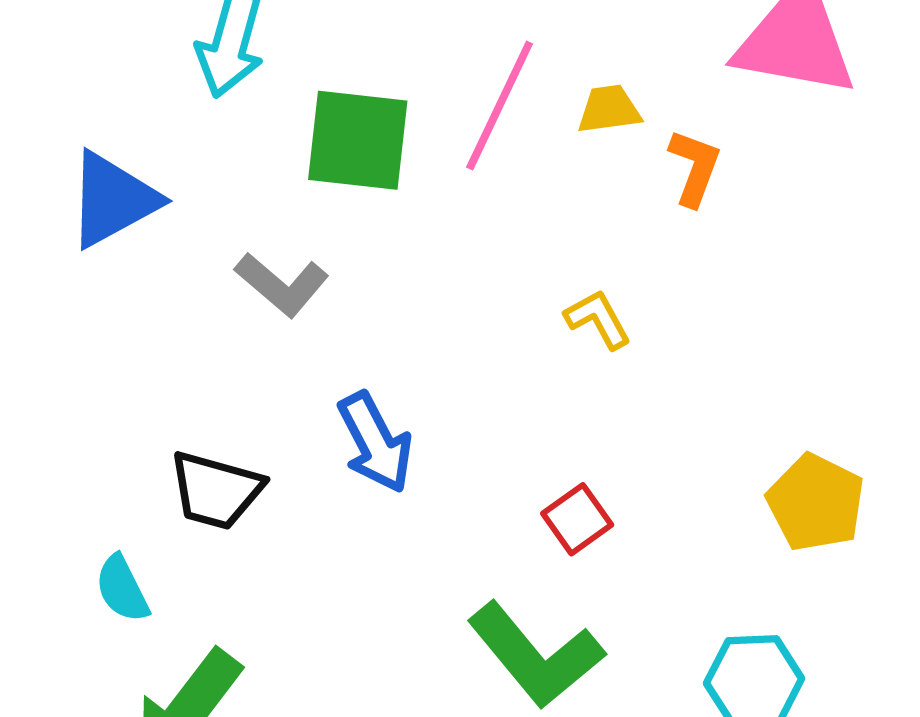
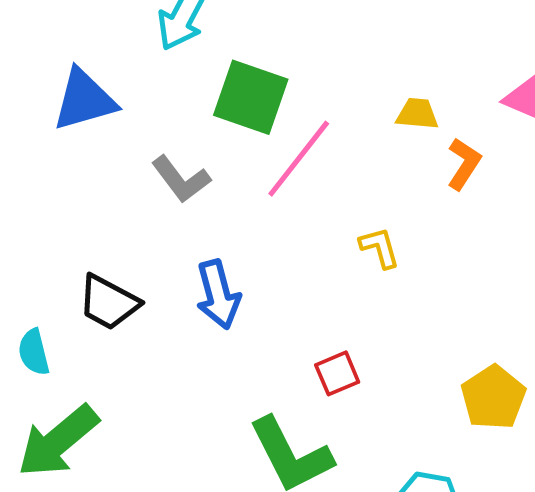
pink line: (500, 106) -> (299, 159), moved

